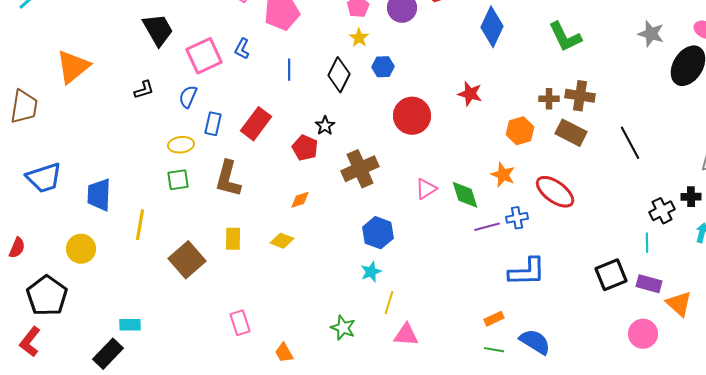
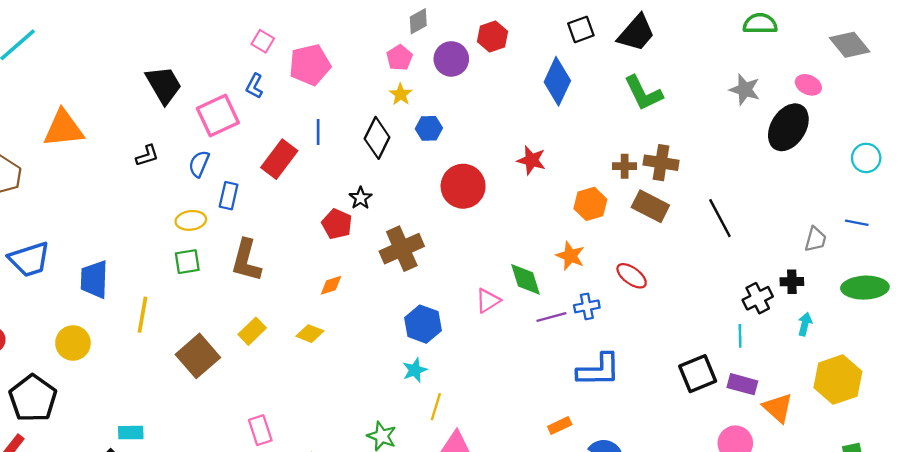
blue L-shape: (242, 49) -> (254, 86), moved
orange triangle: (73, 67) -> (64, 128), turned 33
red rectangle: (256, 124) -> (279, 159), moved
pink triangle: (426, 189) -> (488, 301), moved
red ellipse: (555, 192) -> (632, 276), size x0.7
yellow rectangle: (233, 239) -> (252, 331), turned 45

